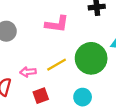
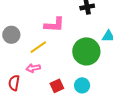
yellow line: (57, 65) -> (38, 47), moved
red square: (41, 96) -> (57, 86), moved

